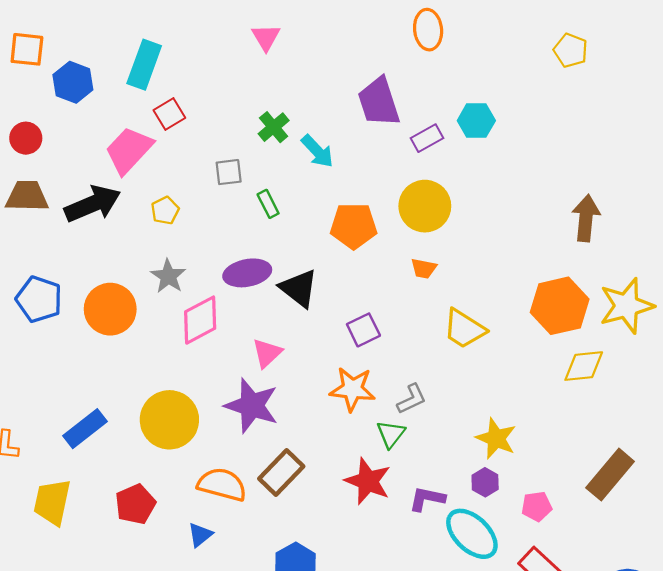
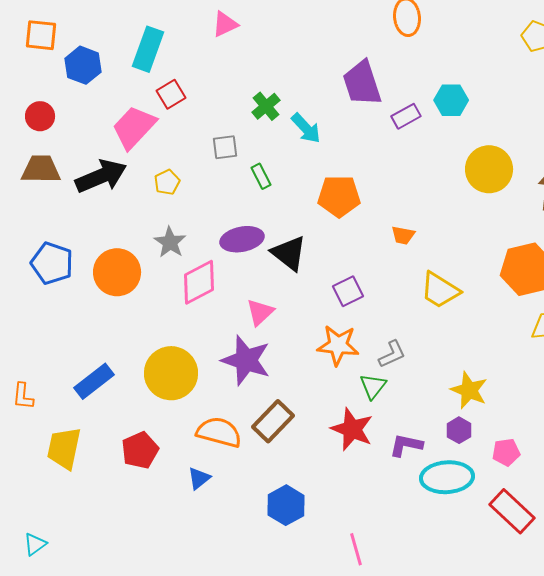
pink triangle: (266, 37) -> (225, 24), moved, turned 36
yellow circle: (425, 206) -> (489, 169), moved
cyan ellipse: (472, 534) -> (447, 477), turned -48

